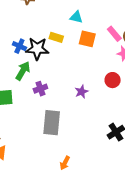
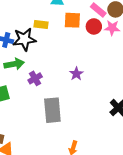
green arrow: (23, 71) -> (14, 64), turned 60
red circle: (113, 80) -> (94, 26), moved

